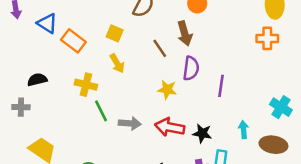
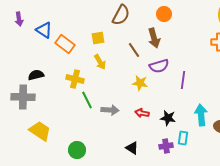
yellow square: (115, 33) -> (98, 38), turned -32
purple semicircle: (191, 68) -> (159, 66), turned 66
gray cross: (21, 107) -> (23, 97), size x1.6
red arrow: (170, 127) -> (142, 113), size x0.6
cyan arrow: (243, 130) -> (201, 115), size x1.5

